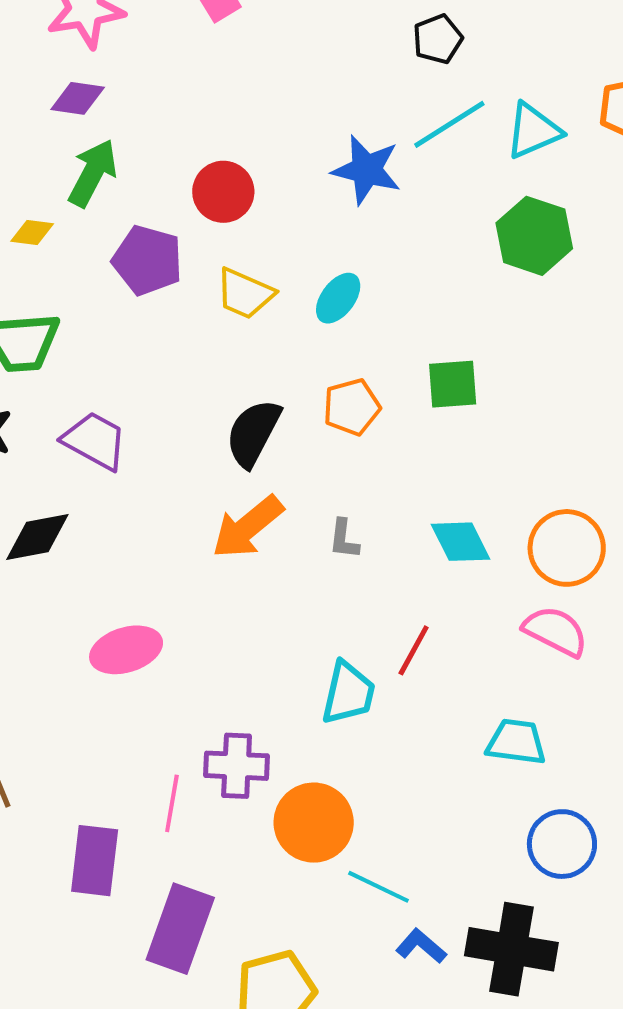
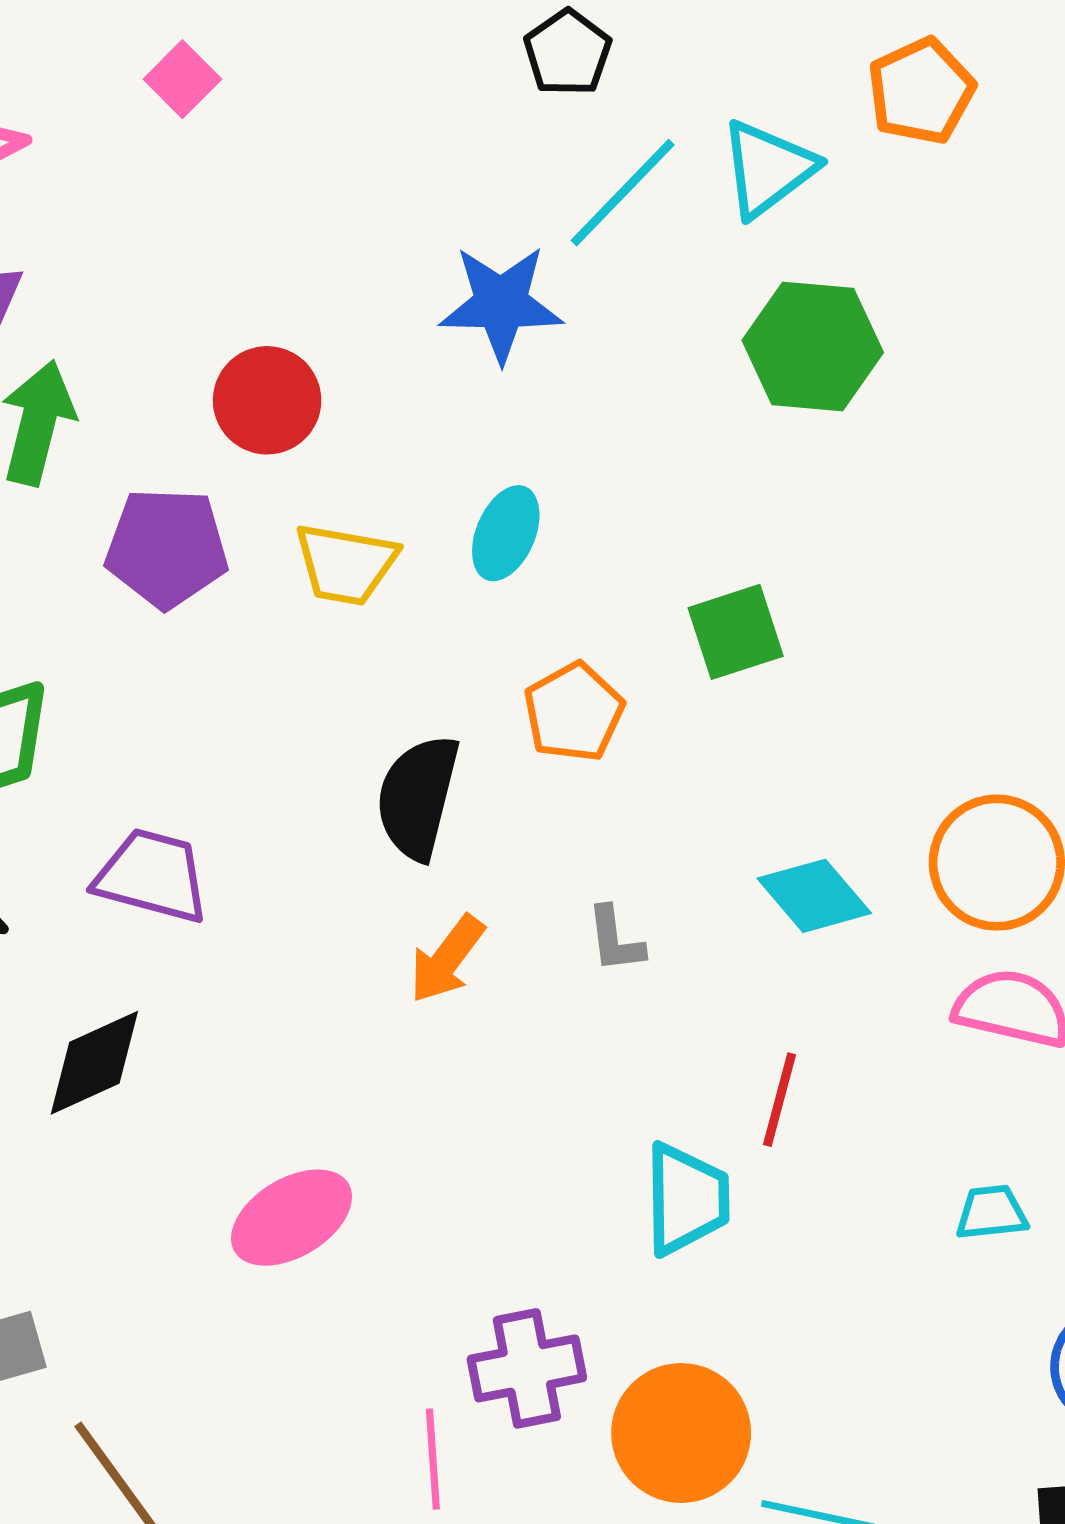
orange arrow: (248, 527) -> (447, 959), size x0.7
cyan trapezoid: (516, 742) -> (992, 1213), size x0.7

